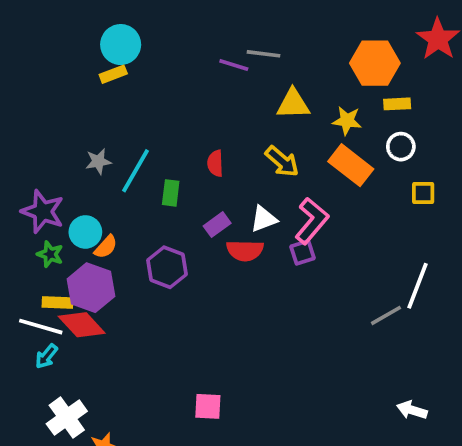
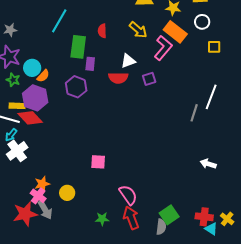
gray star: (98, 161) -> (10, 30), moved
cyan line: (135, 171) -> (59, 21), moved
green rectangle: (171, 193) -> (78, 47), size x1.6
pink L-shape: (312, 221) -> (163, 48), moved
purple rectangle: (217, 225) -> (90, 64), moved, turned -48
gray line: (386, 315) -> (194, 113), turned -42
white cross: (67, 418) -> (17, 151), moved

